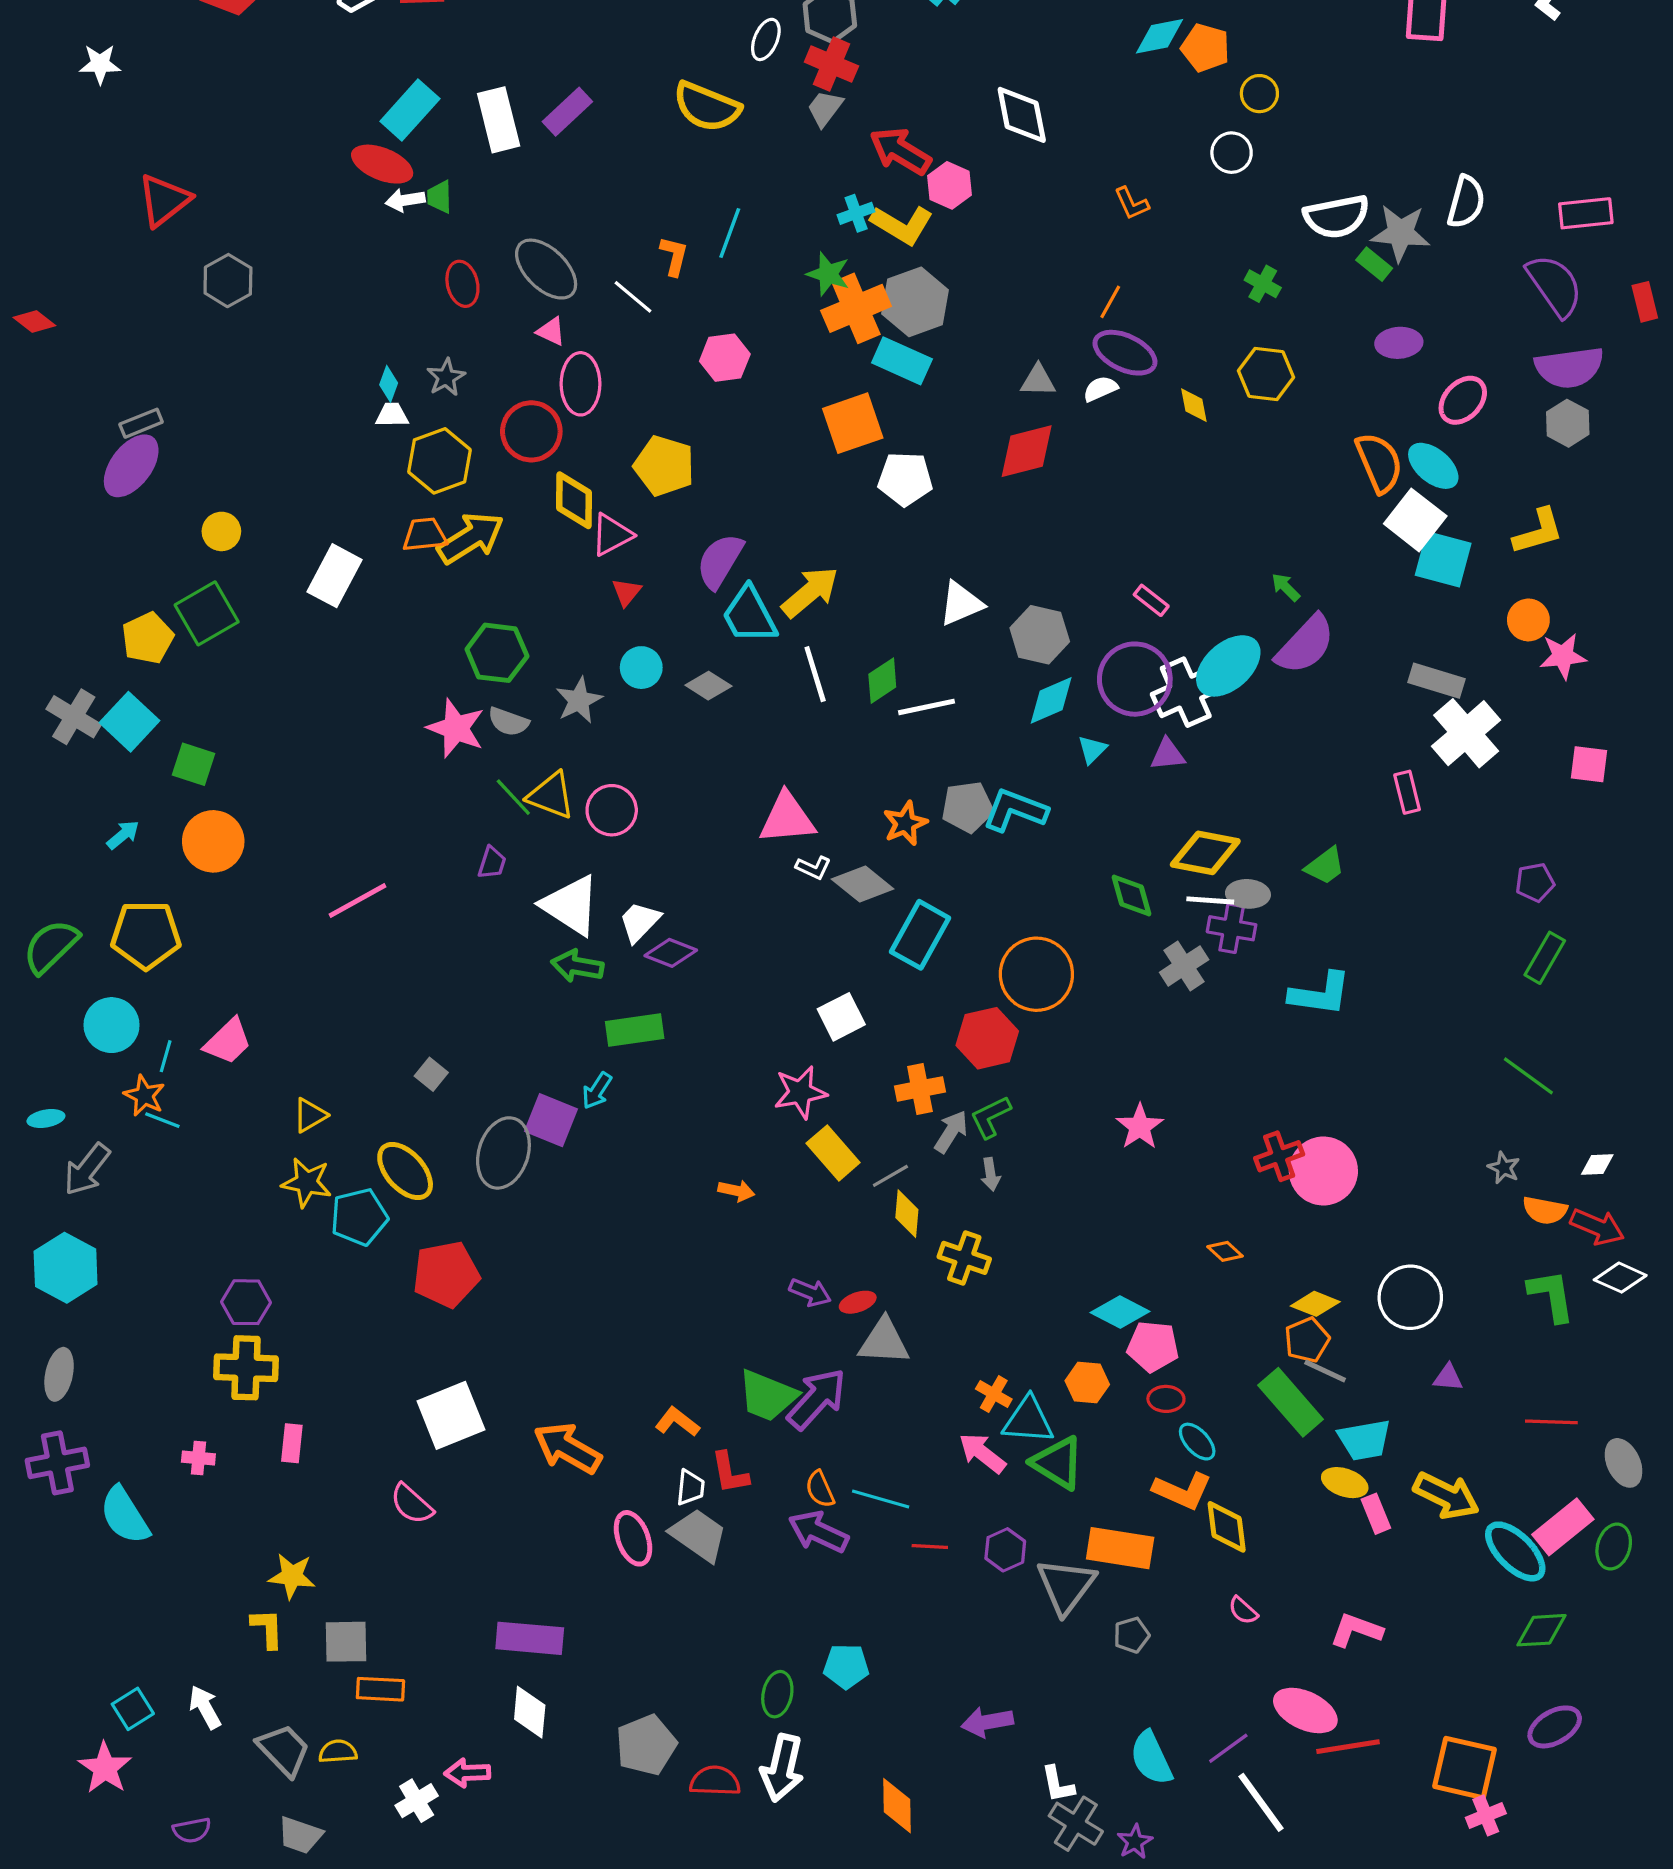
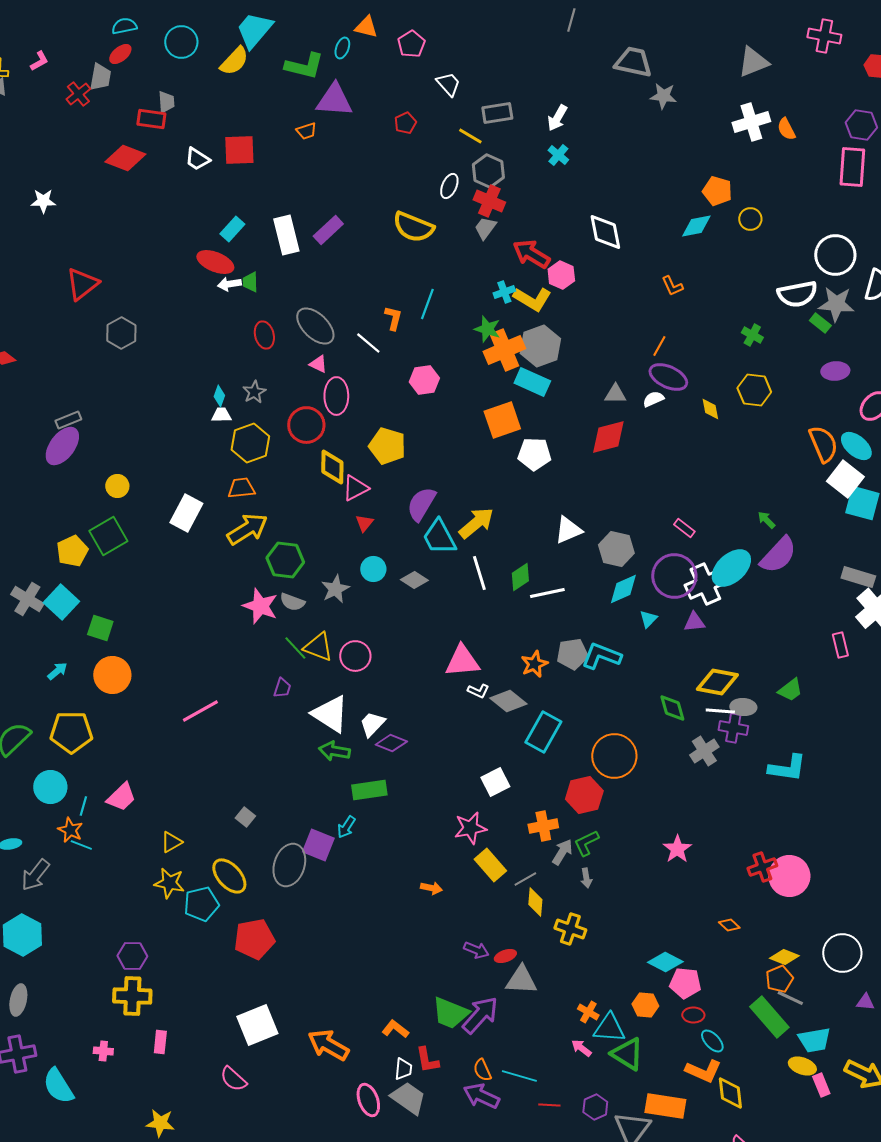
cyan diamond: (1159, 36) -> (696, 226), moved
cyan rectangle: (410, 110) -> (232, 229), size x0.7
white circle: (1232, 153) -> (835, 255), moved, size x1.6
yellow arrow: (471, 538) -> (247, 529), moved
pink arrow: (982, 1453) -> (581, 1048), size x0.7

